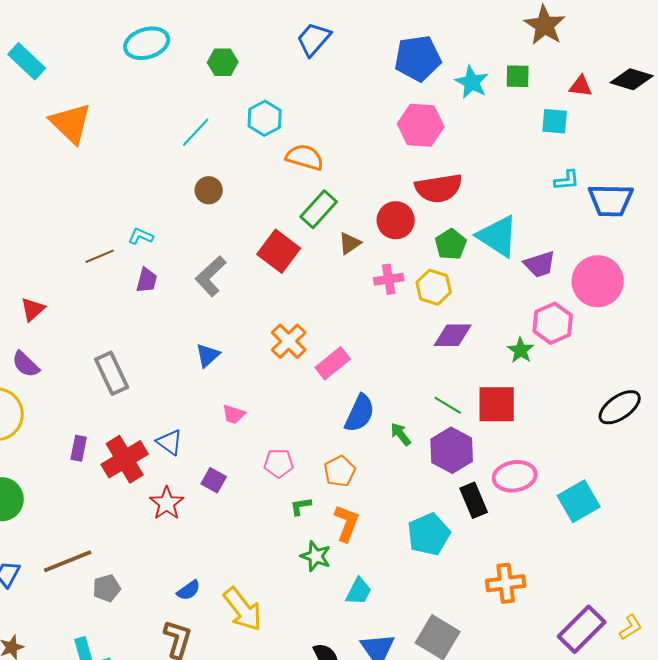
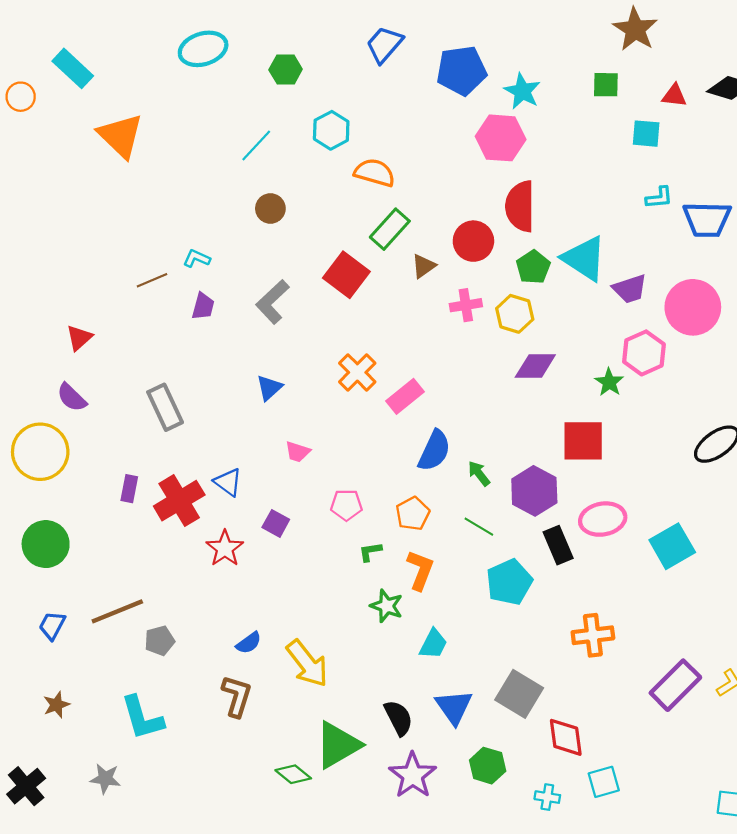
blue pentagon: (418, 58) -> (462, 71), moved
cyan star: (472, 82) -> (522, 91), moved
red semicircle: (439, 188) -> (520, 206), turned 99
green line: (448, 405) -> (479, 527), moved

